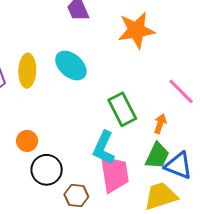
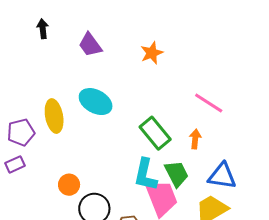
orange star: (136, 30) -> (152, 53), size x0.6
green trapezoid: (157, 156) -> (177, 174), moved, turned -40

